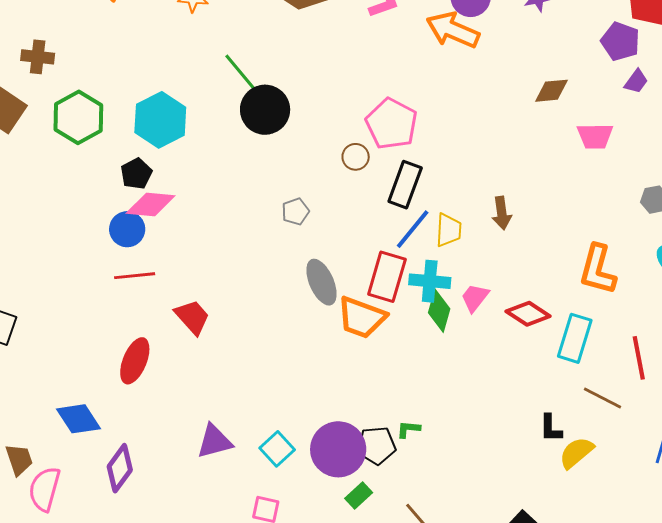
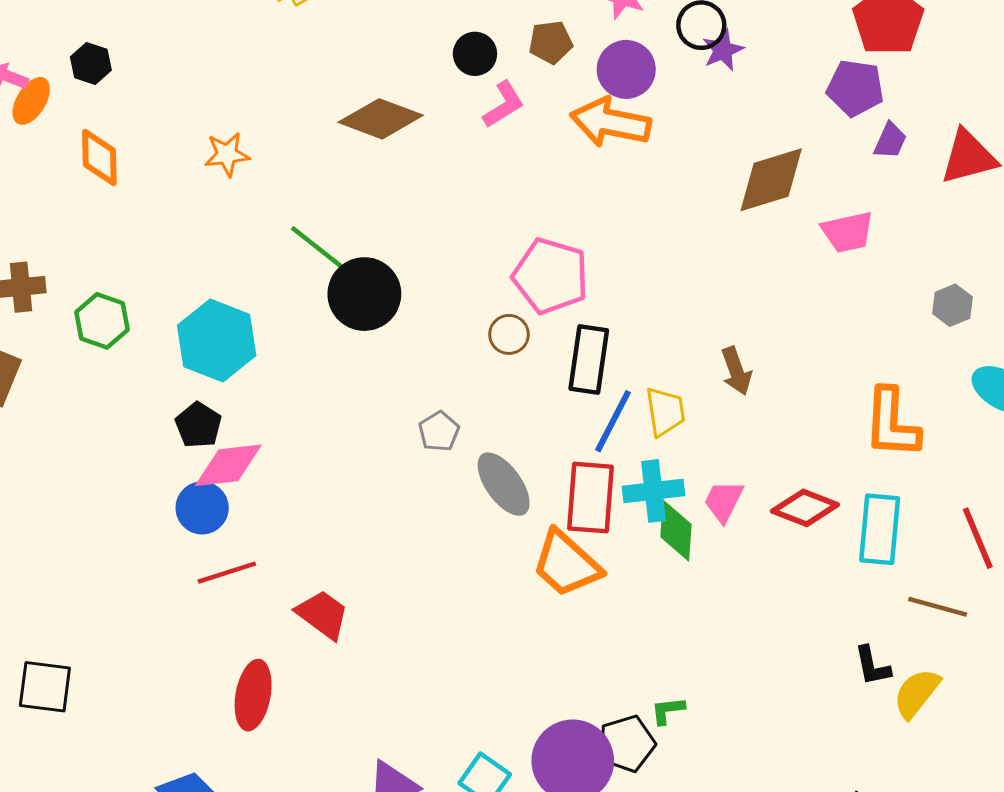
brown diamond: (552, 91) -> (771, 180), size x1.5
green hexagon: (78, 117) -> (102, 321), moved, size x0.7
gray ellipse: (321, 282) -> (504, 484), moved
orange trapezoid: (362, 317) -> (566, 564), turned 34

